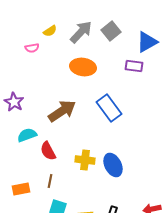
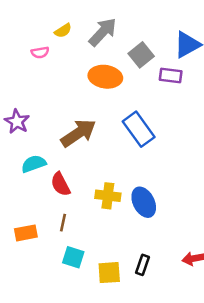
gray square: (111, 31) -> (141, 55), moved

